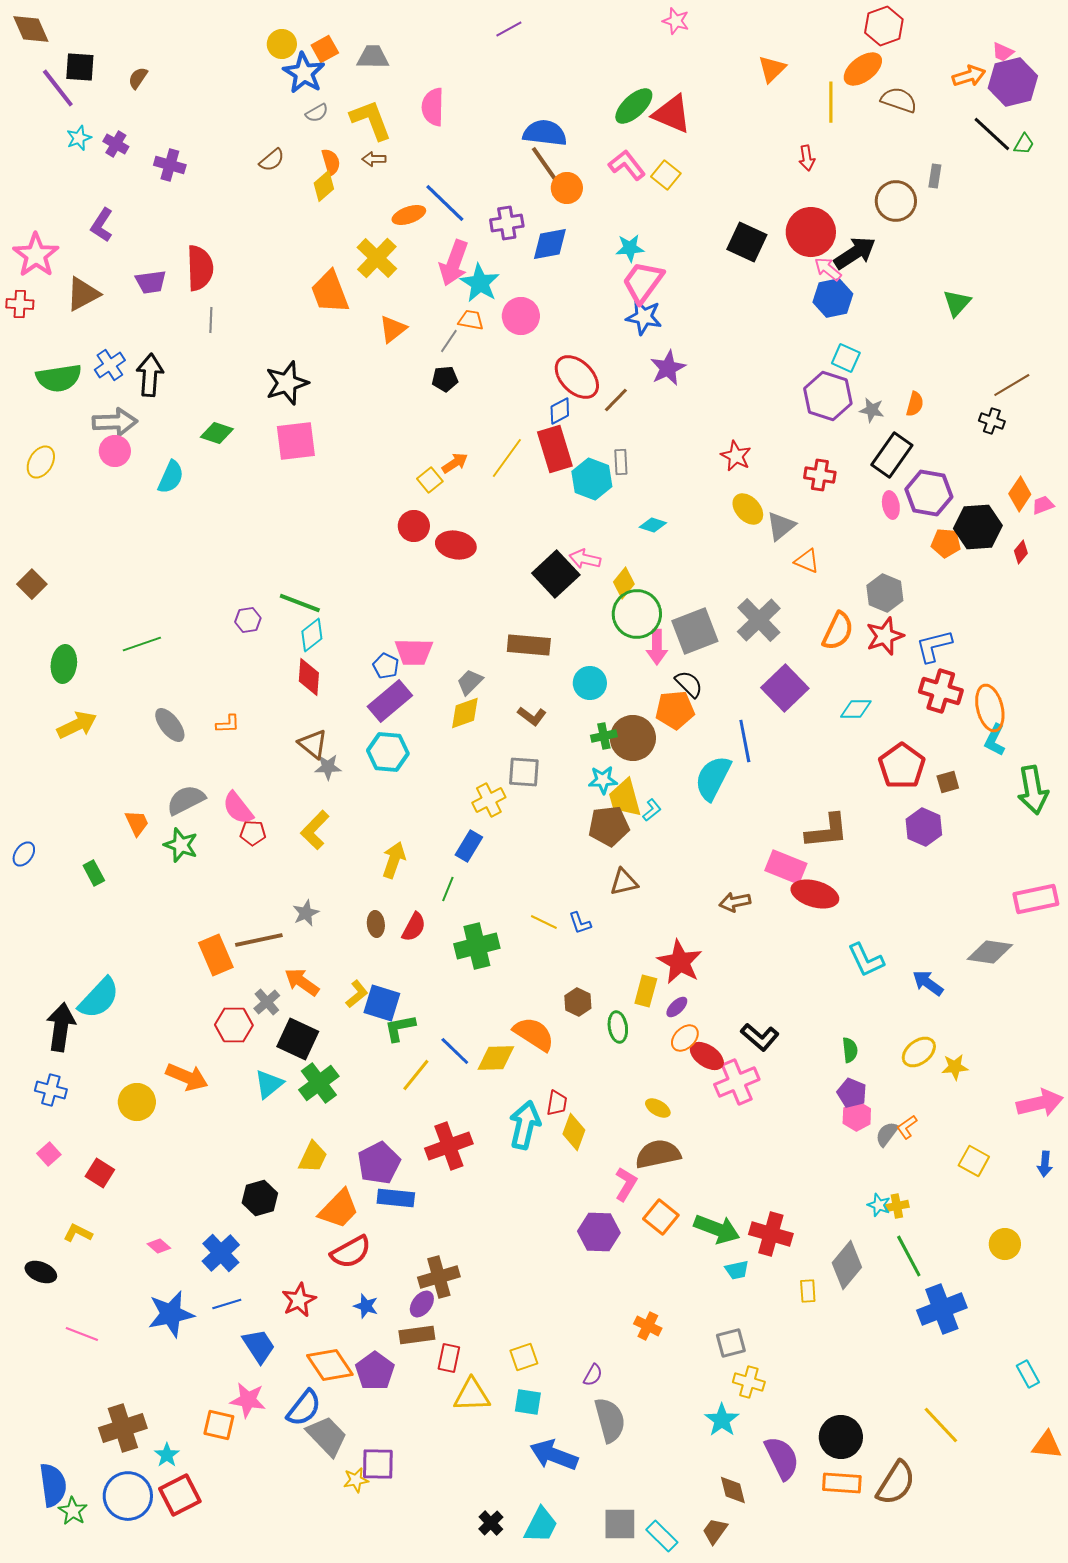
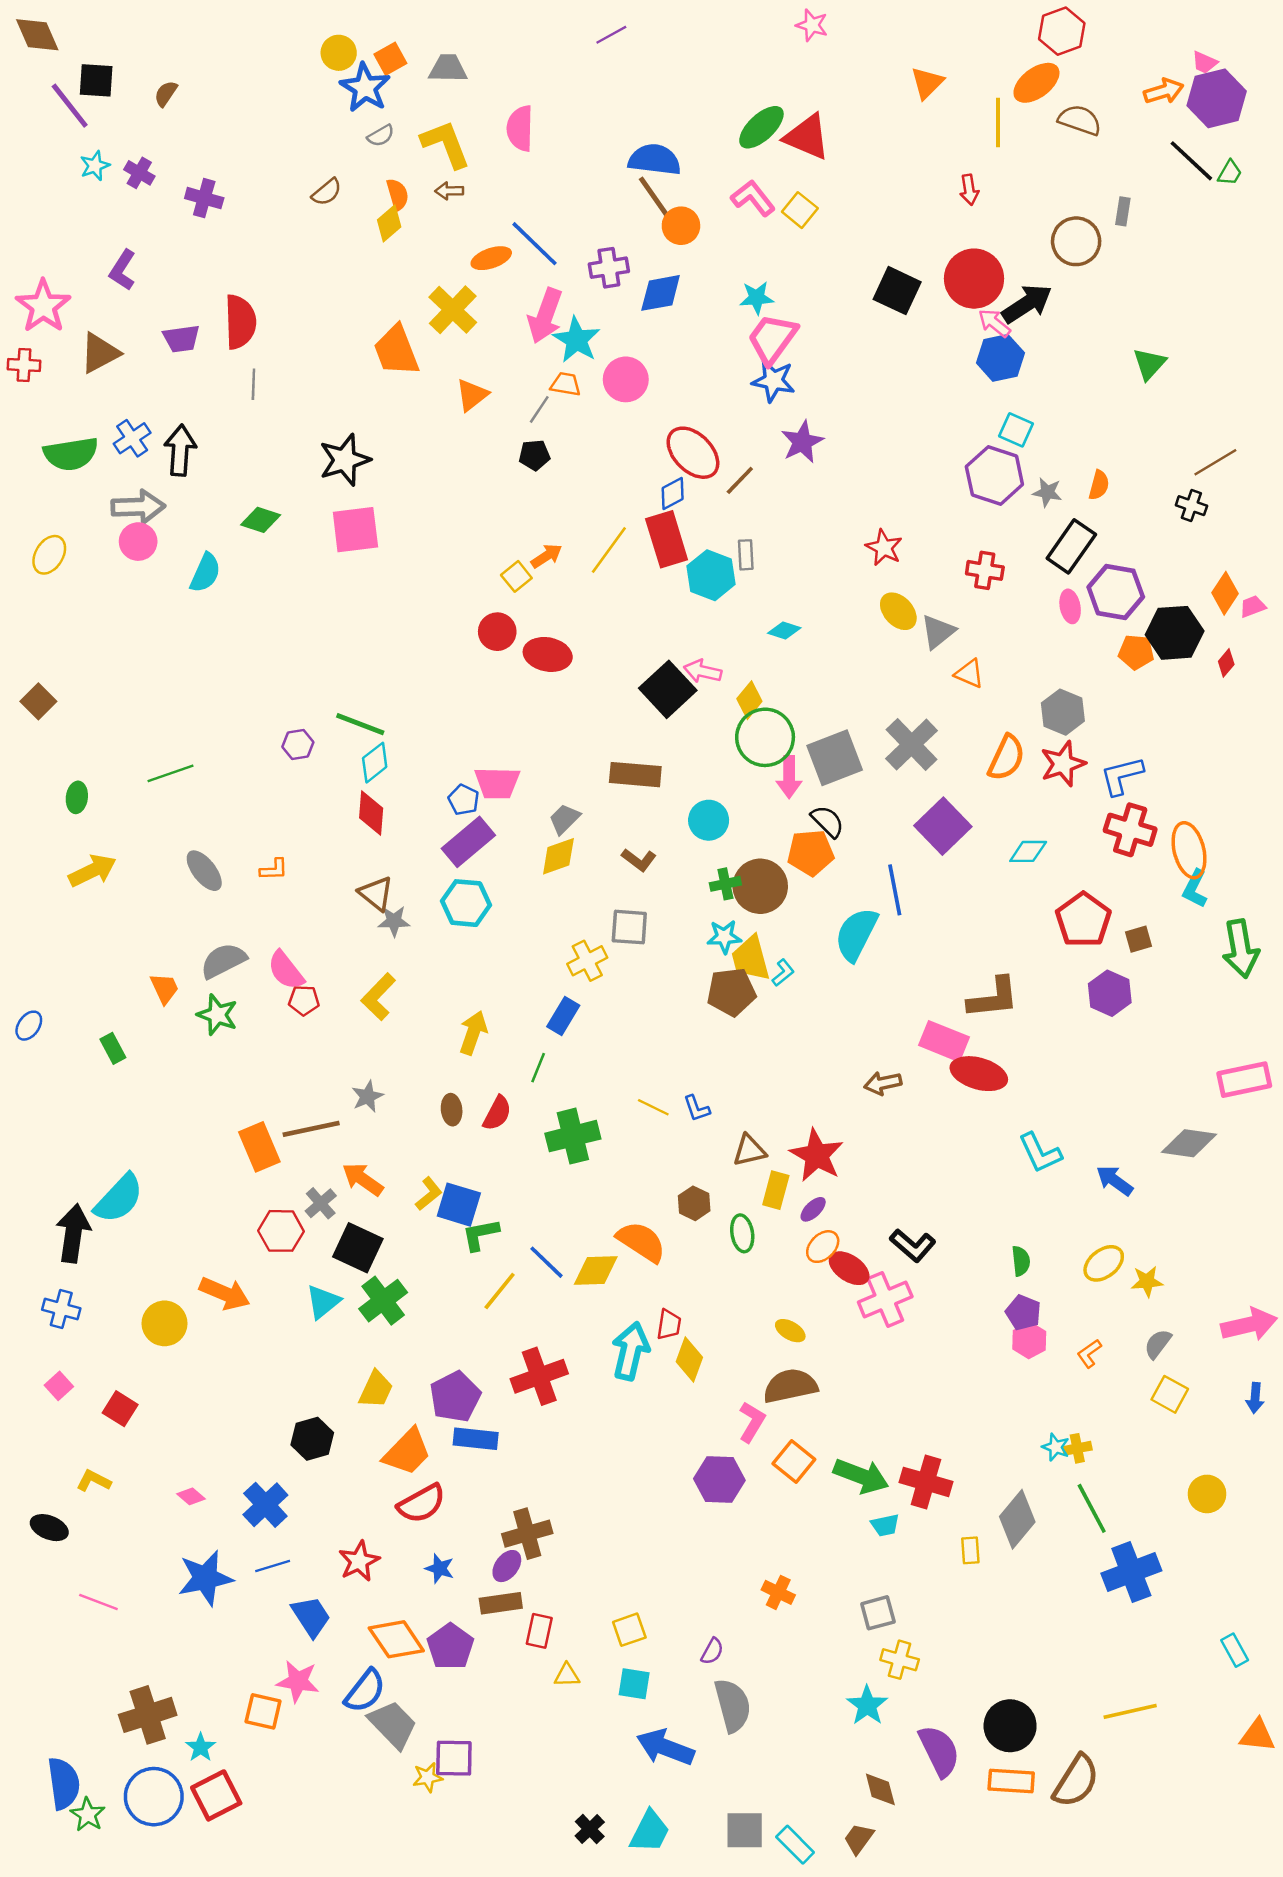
green ellipse: (64, 664) -> (77, 797), size x0.7
brown triangle: (624, 882) -> (749, 1150), moved
gray semicircle: (887, 1134) -> (1158, 1344), moved
yellow triangle: (472, 1395) -> (567, 1675), size x0.6
yellow line: (941, 1425) -> (1130, 1711), turned -60

